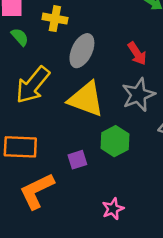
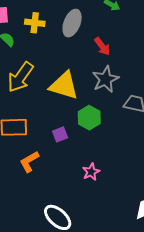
gray ellipse: (82, 51) -> (72, 23), moved
orange L-shape: (37, 191) -> (29, 162), size x0.7

